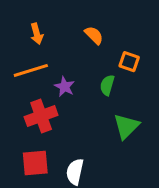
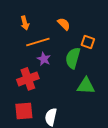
orange line: (31, 70) -> (38, 42), moved
green semicircle: (107, 85) -> (73, 58), size x1.5
green triangle: (126, 126) -> (86, 86), turned 48

